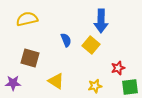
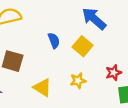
blue arrow: (101, 21) -> (94, 19), turned 130
yellow star: (95, 86) -> (78, 81), moved

